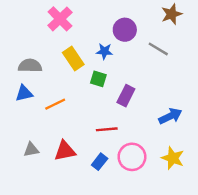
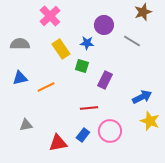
gray semicircle: (30, 66) -> (20, 44), moved
red triangle: (65, 151) -> (58, 143), moved
yellow star: (173, 158) -> (150, 121), moved

